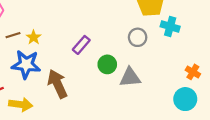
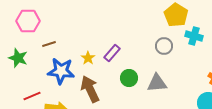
yellow star: (34, 37) -> (88, 58), moved
green circle: (107, 64) -> (129, 78), moved

